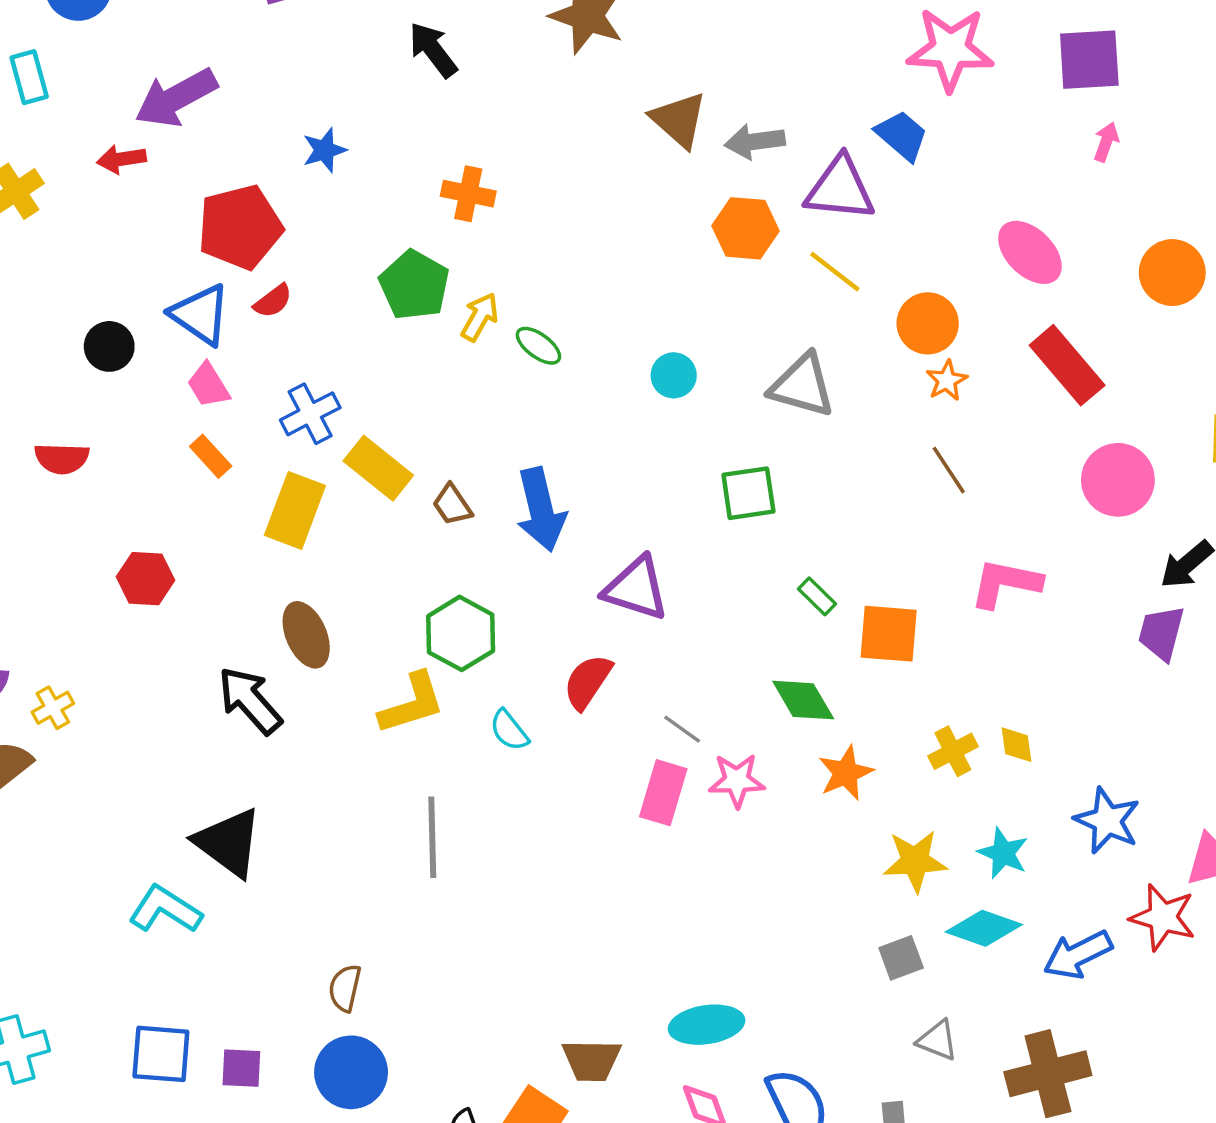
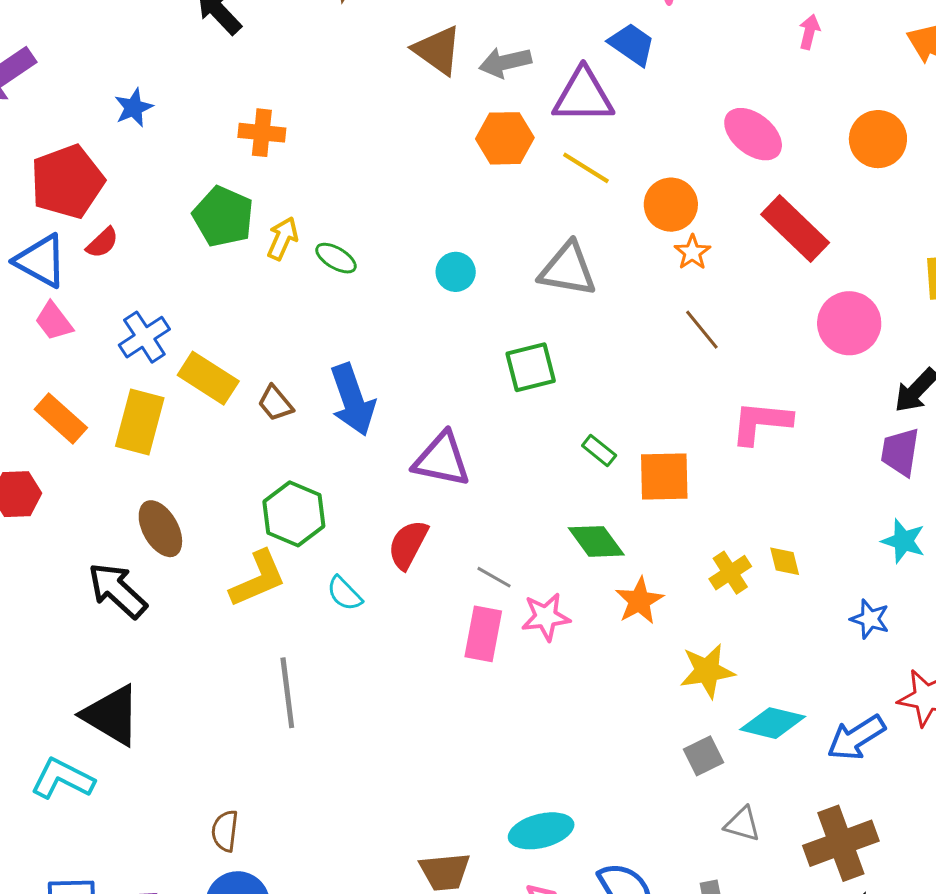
orange rectangle: (211, 456) -> (61, 419), moved, size x1.4
blue star: (1107, 821) -> (870, 619), size x0.7
cyan star: (1003, 853) -> (903, 541), moved

